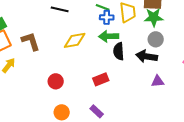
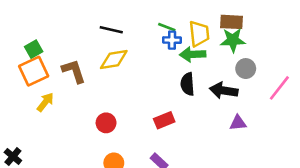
green arrow: (109, 36) -> (193, 54), moved
gray circle: (156, 39) -> (246, 69), moved
yellow diamond: (75, 40) -> (114, 59), moved

